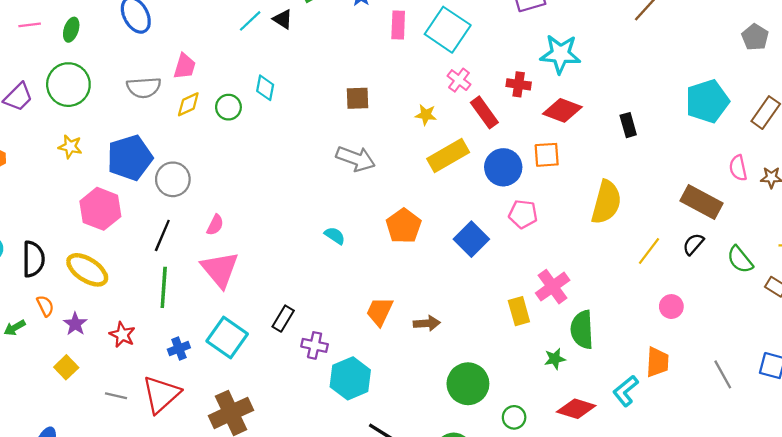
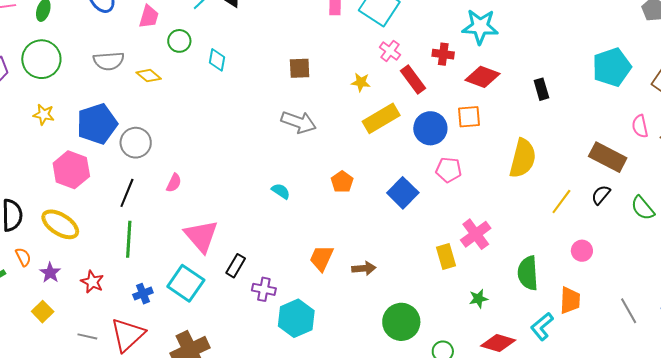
pink trapezoid: (185, 66) -> (149, 17), moved
yellow diamond: (188, 104) -> (149, 76), turned 65
green circle: (228, 107) -> (179, 41), moved
orange pentagon: (404, 226) -> (342, 182), size x0.7
pink triangle: (220, 270) -> (201, 236), moved
green semicircle: (582, 330) -> (528, 273), moved

